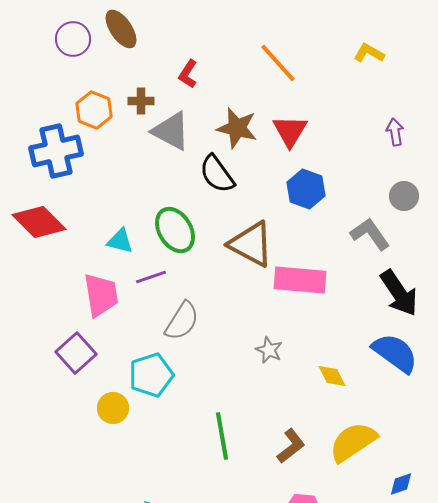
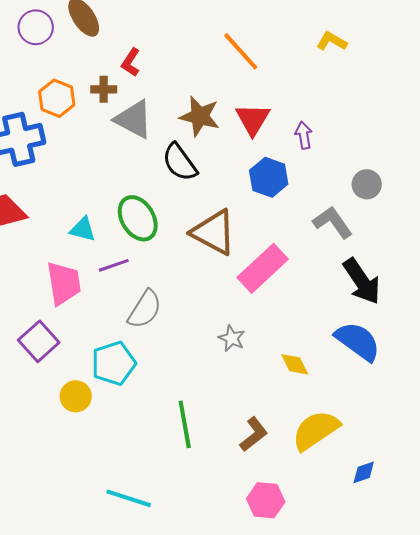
red L-shape: (188, 74) -> (131, 62), moved
purple arrow: (395, 132) -> (304, 135), moved
pink rectangle: (300, 280) -> (263, 268), turned -48

